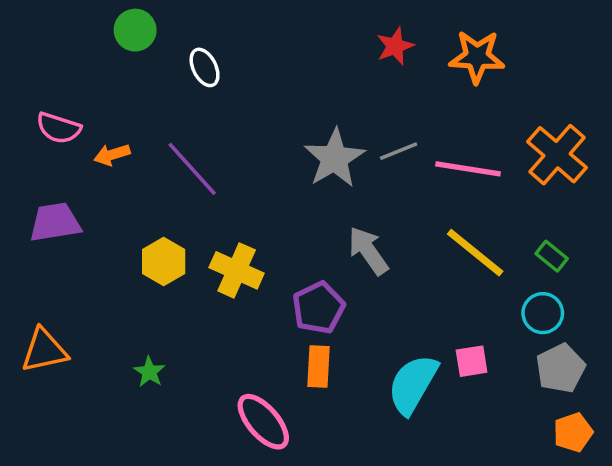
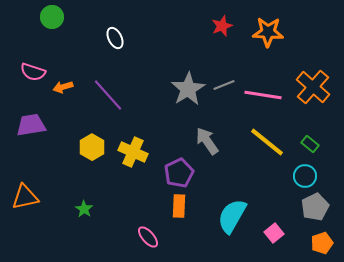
green circle: (135, 30) -> (52, 17), moved
pink square: (472, 361) -> (274, 233), moved, turned -30
pink ellipse: (263, 422) -> (148, 237), size x0.7

